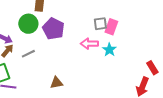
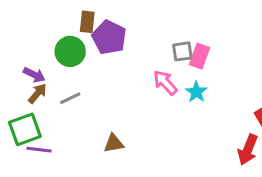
purple pentagon: (53, 29) -> (109, 37), moved
pink arrow: (89, 44) -> (165, 83), turned 48

